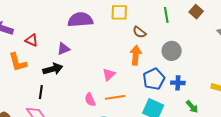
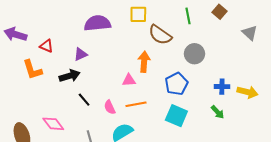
brown semicircle: (139, 32) -> (160, 35), size x1.6
orange arrow: (136, 55) -> (144, 62), moved
pink triangle: (109, 74) -> (129, 80), turned 40
blue cross: (178, 83) -> (222, 87), moved
black line: (41, 92) -> (84, 100), moved, turned -48

